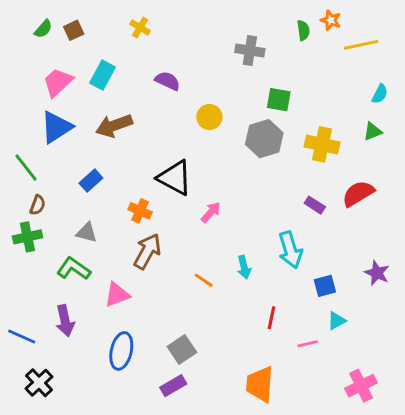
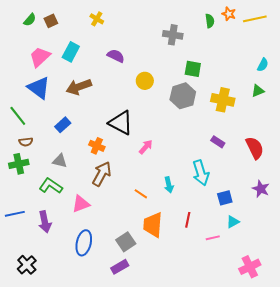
yellow line: (361, 45) -> (255, 19), moved
blue triangle: (56, 127) -> (39, 88), turned -50
red semicircle: (358, 194) -> (255, 148), moved, turned 95
brown semicircle: (38, 205) -> (26, 142), turned 64
blue line: (22, 336) -> (15, 214), moved, turned -36
orange trapezoid: (260, 384) -> (153, 225), moved

